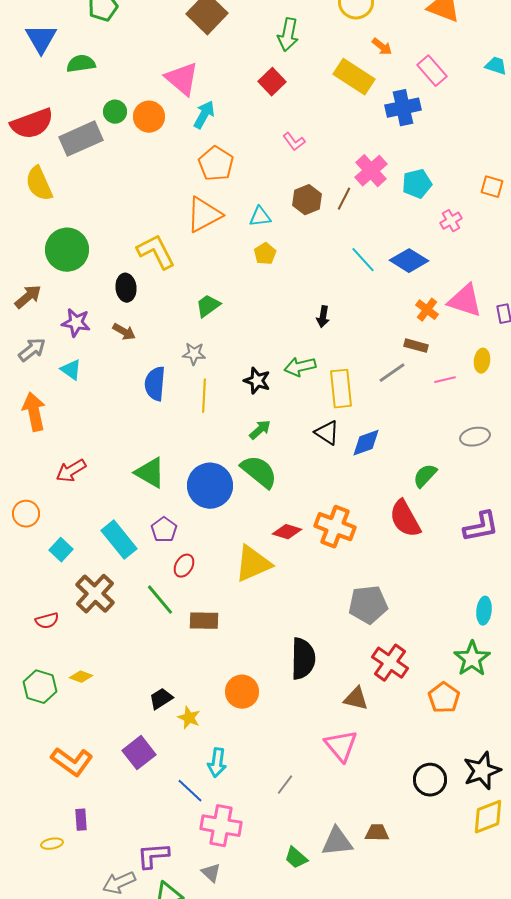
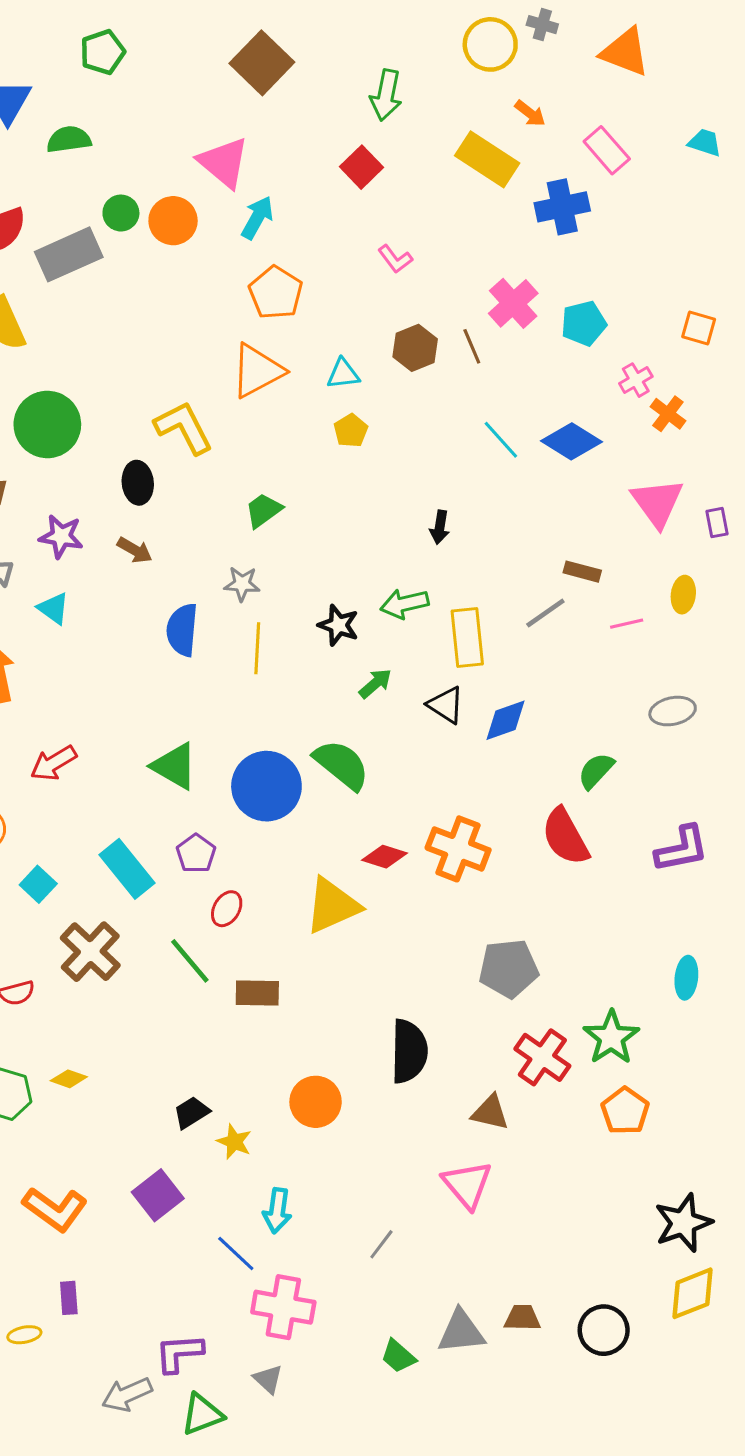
brown line: (344, 199) -> (472, 346), turned -50
pink triangle: (465, 301) -> (657, 503), turned 36
orange cross: (427, 310) -> (668, 414), moved
green arrow: (260, 430) -> (375, 683), moved
green star: (472, 659) -> (611, 1037), moved
black circle: (430, 780) -> (604, 1330), moved

